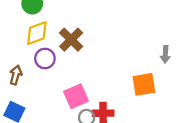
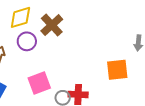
pink square: (76, 96) -> (39, 83), moved

